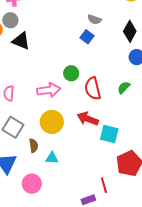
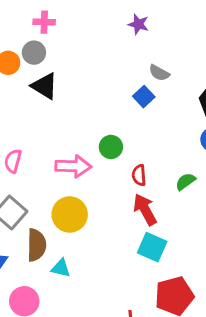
red semicircle: (93, 89) -> (139, 175), size x0.6
red arrow: (88, 119) -> (145, 210), moved, turned 30
brown semicircle: (34, 146) -> (37, 245), size x1.5

